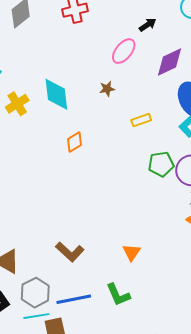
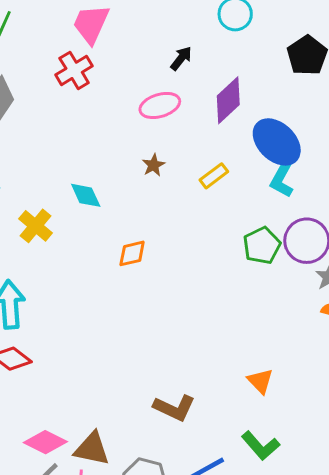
pink ellipse: (124, 51) -> (160, 105), turned 52
cyan diamond: (56, 94) -> (86, 195), size x0.7
yellow rectangle: (141, 120) -> (214, 176), moved
orange diamond: (75, 142) -> (132, 253), turned 35

